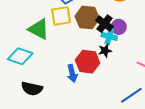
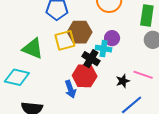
yellow square: (61, 16) -> (65, 40), moved
black cross: (105, 24) -> (91, 59), moved
black star: (105, 51) -> (123, 81), moved

